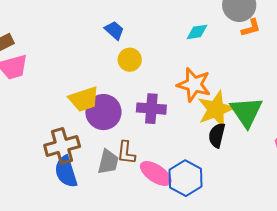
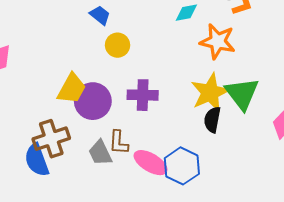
orange star: (194, 85) -> (218, 41), moved
yellow trapezoid: (84, 99) -> (72, 89), turned -40
gray trapezoid: (108, 162) -> (100, 153), turned 144
blue semicircle: (66, 172) -> (37, 160), moved

